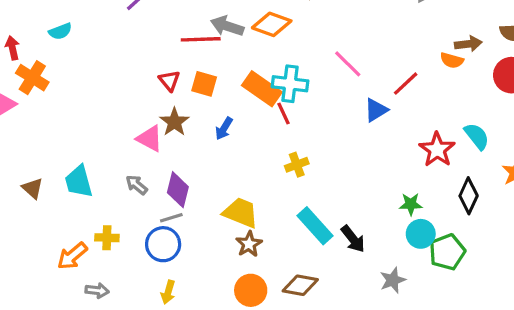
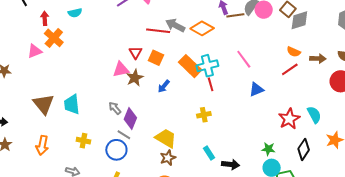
orange semicircle: (452, 60) -> (294, 52), moved
cyan cross: (290, 84) -> (207, 66), turned -30
red line: (406, 84) -> (290, 69), moved
red line: (283, 114) -> (211, 84), moved
pink triangle: (150, 139) -> (121, 70), moved, turned -48
gray arrow: (137, 185) -> (115, 108), moved
brown triangle: (32, 188) -> (44, 104), size x1.6
gray line: (171, 218) -> (124, 135), turned 40
cyan rectangle: (315, 226) -> (209, 153), size x0.6
black arrow: (353, 239) -> (231, 164), turned -54
orange arrow: (72, 256) -> (42, 145), moved, turned -48

